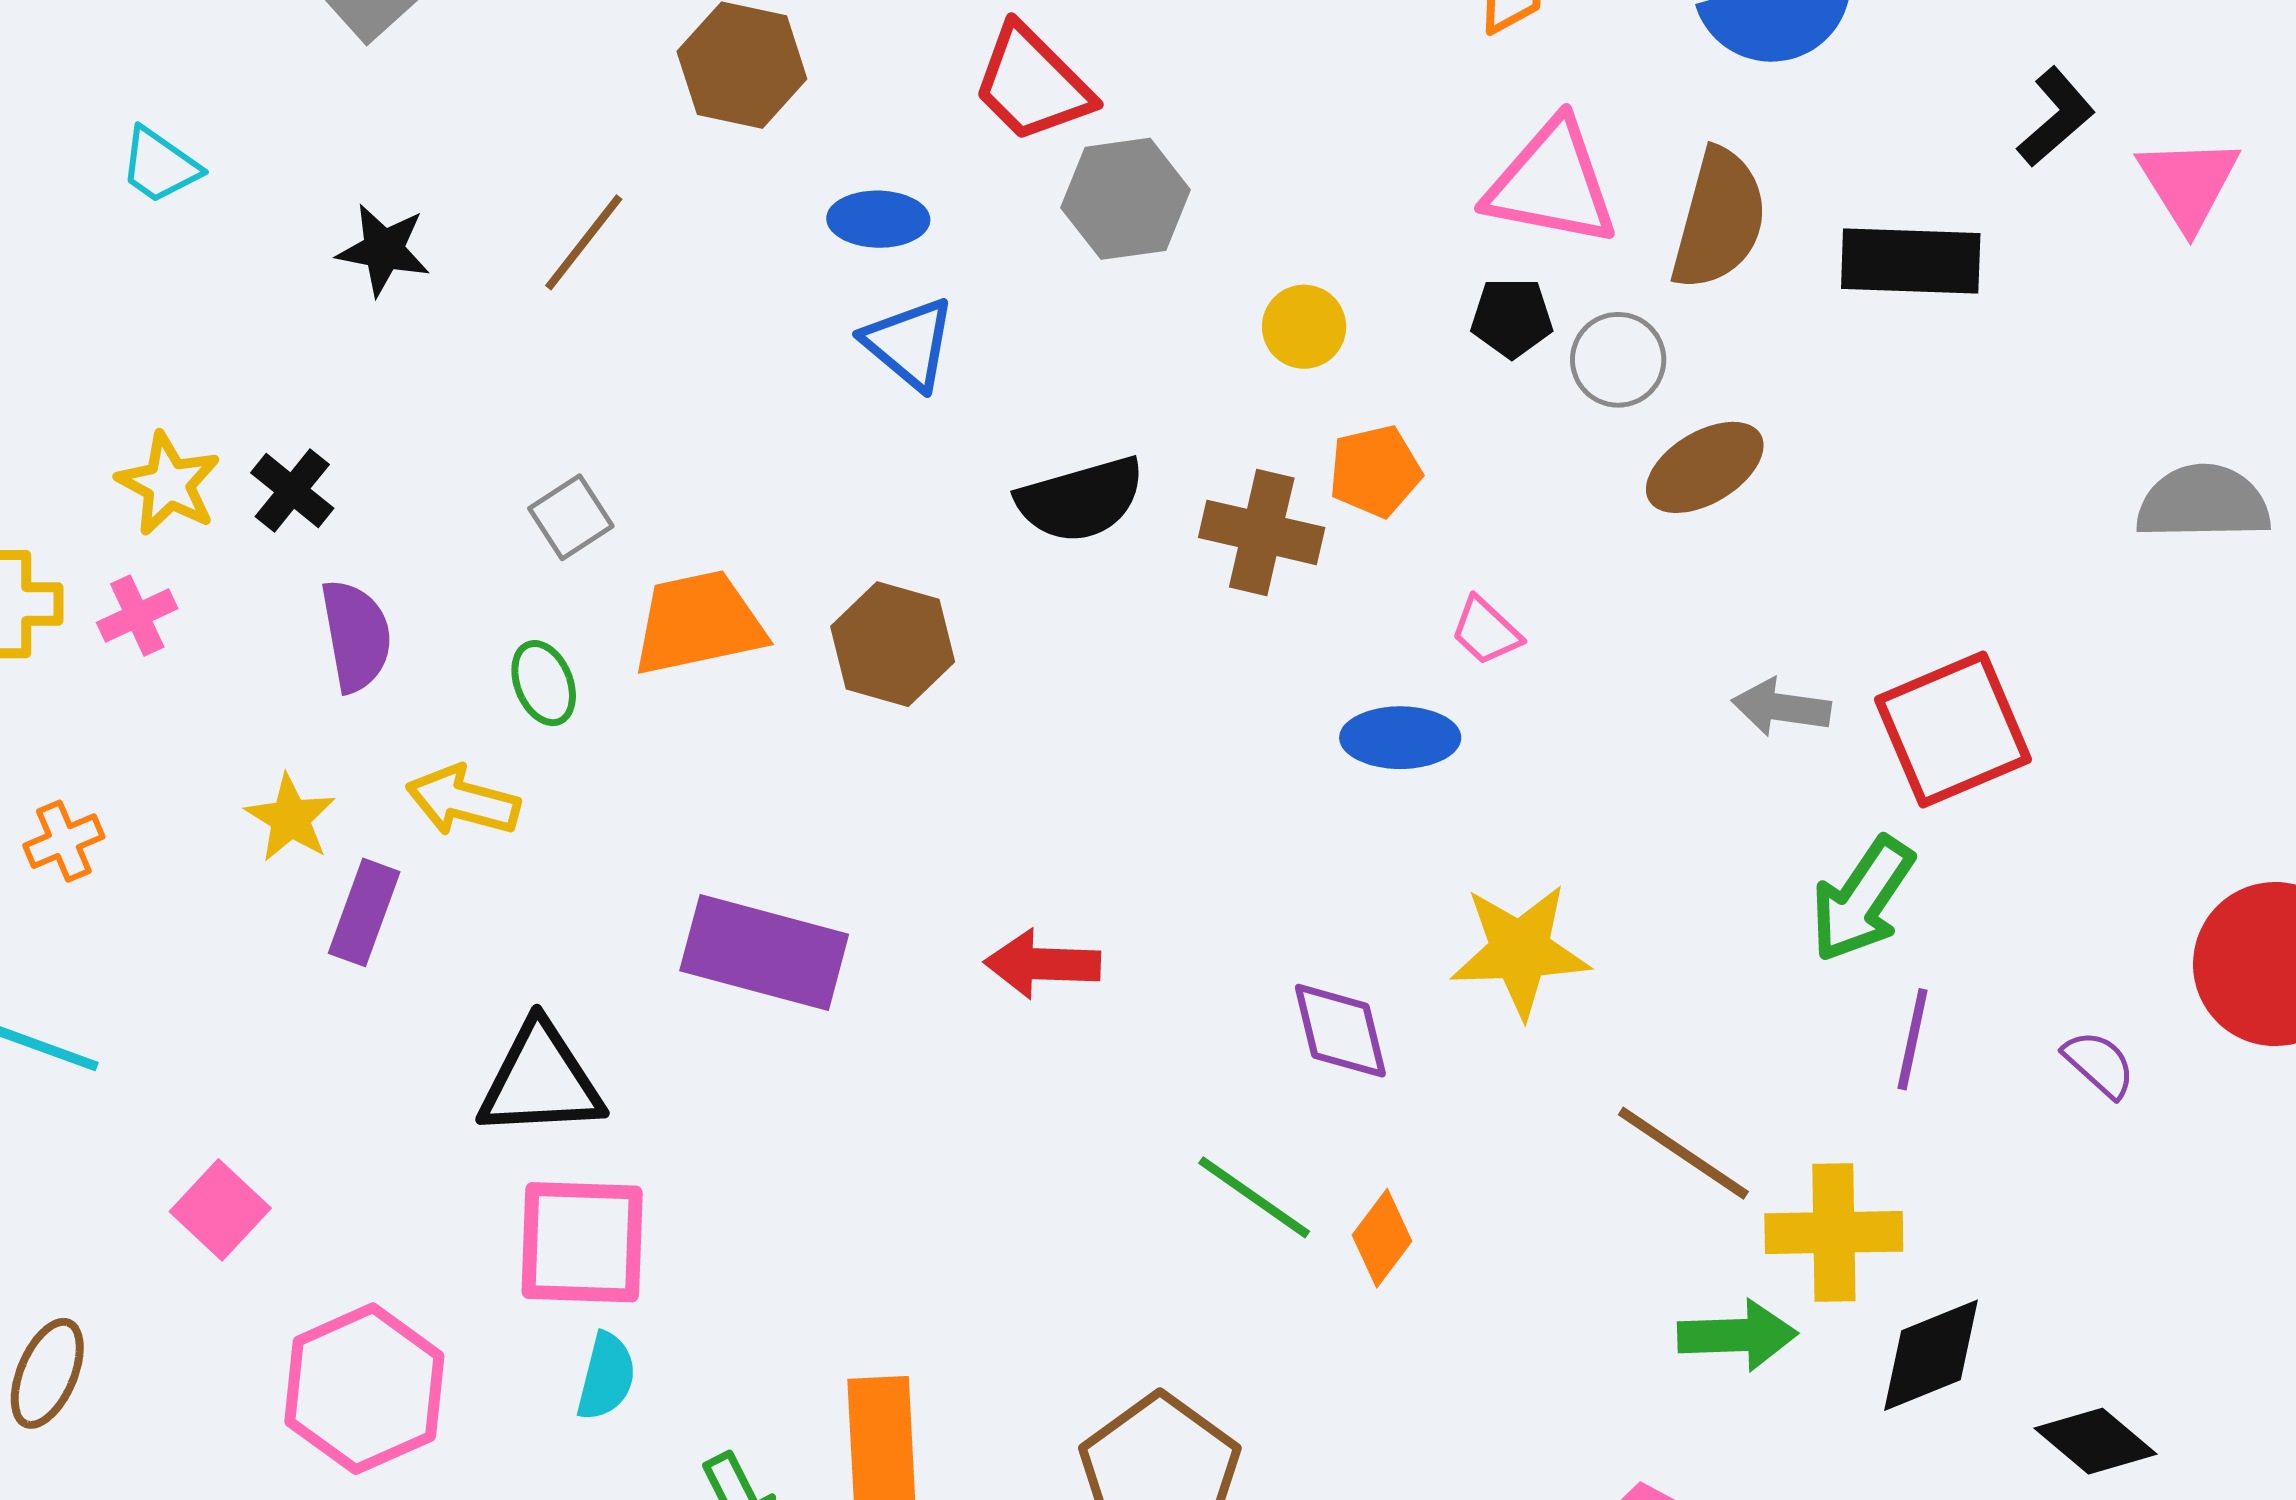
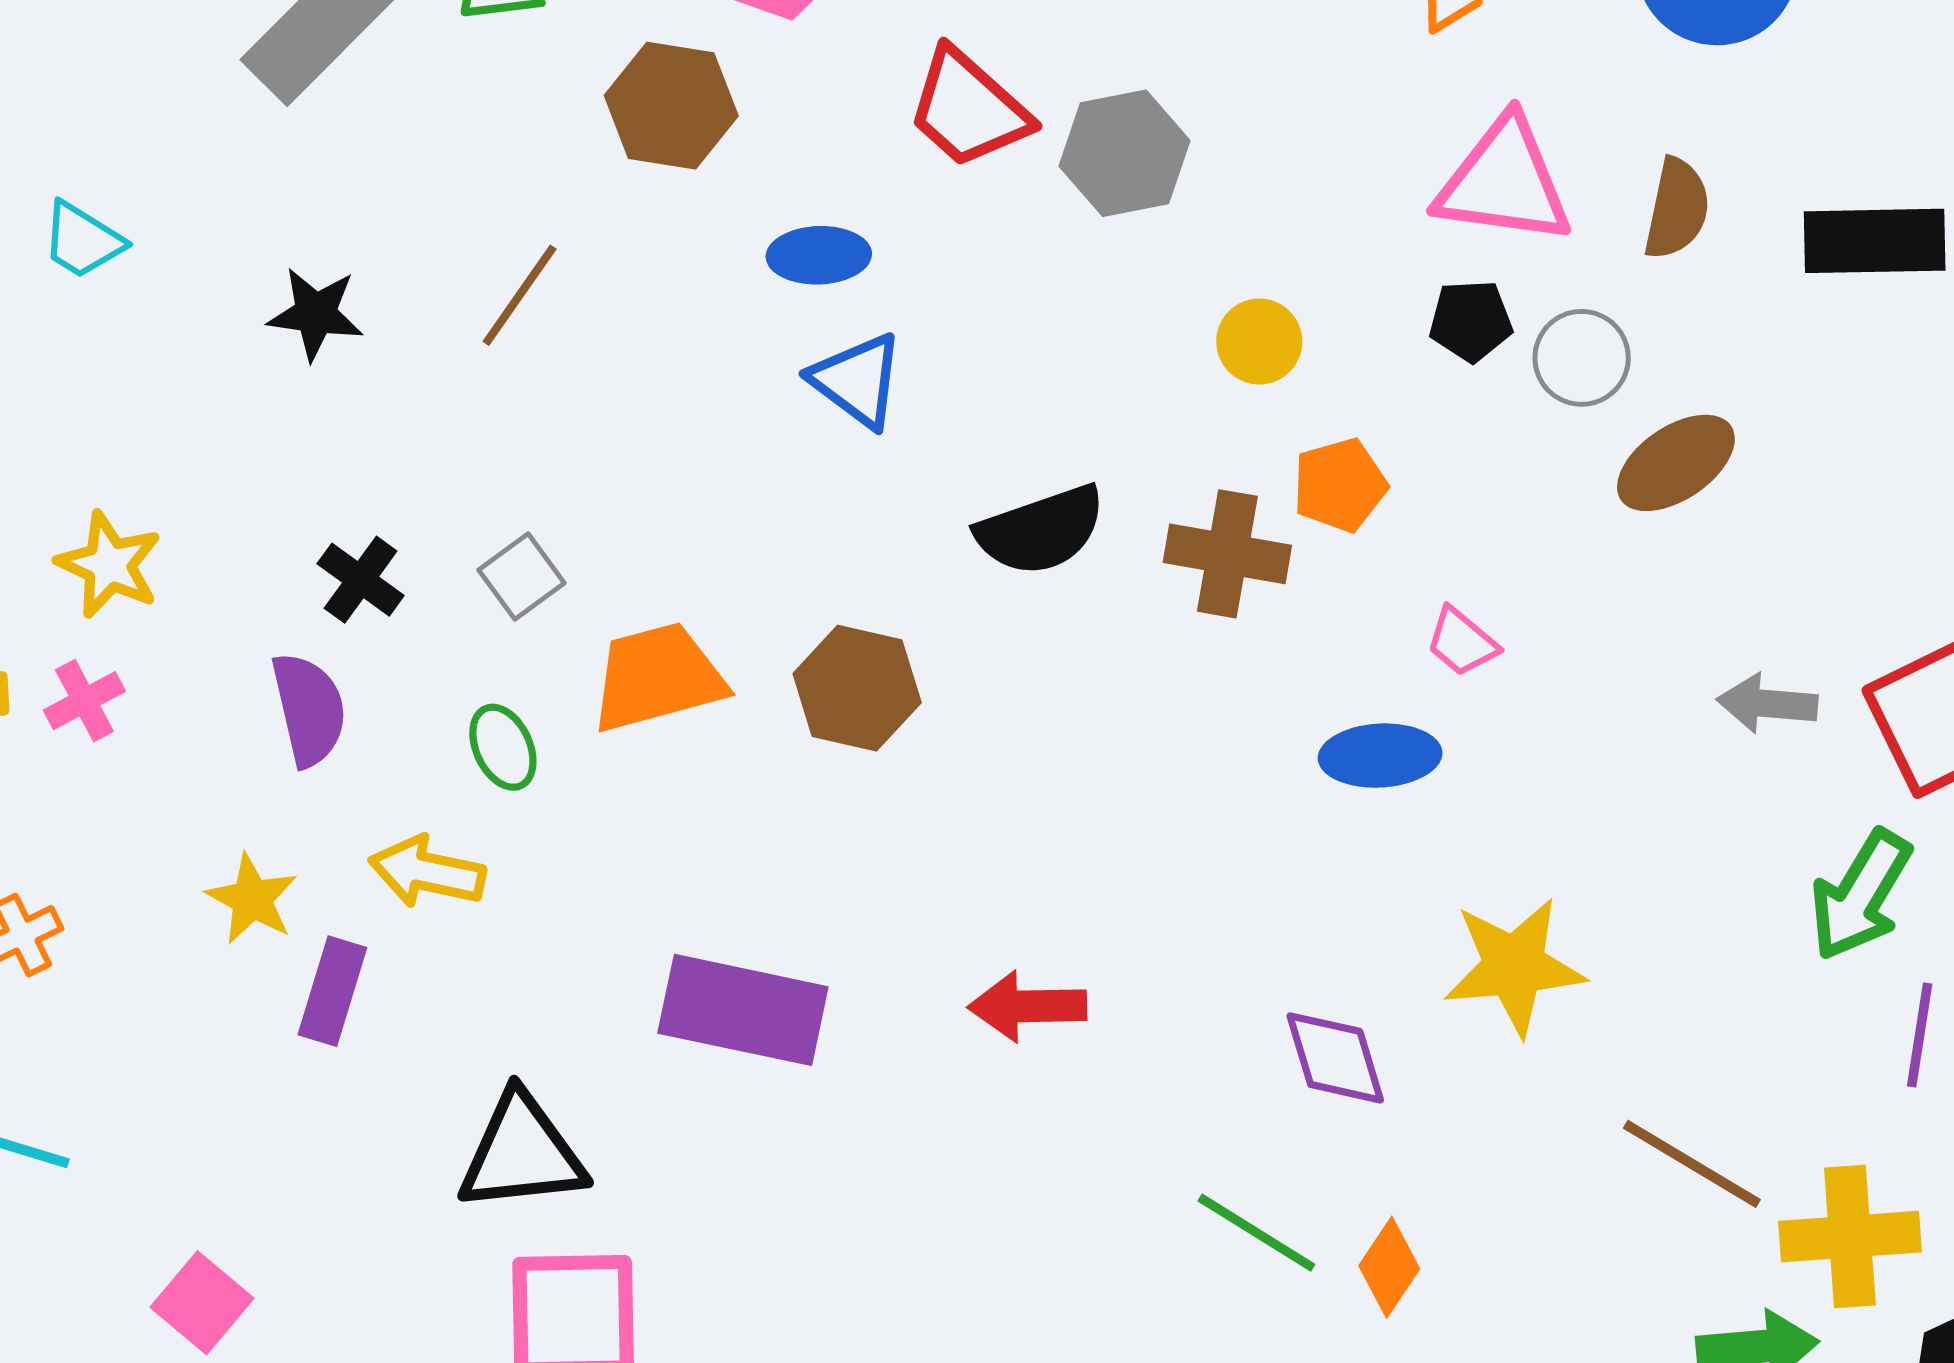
gray hexagon: (1126, 199) -> (1125, 153), moved
brown semicircle: (1719, 219) -> (1677, 209), size x0.7
black cross: (292, 491) -> (361, 580), moved

